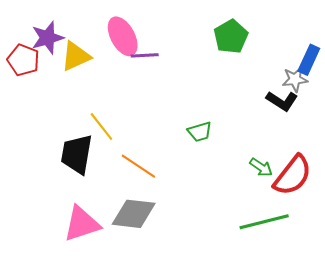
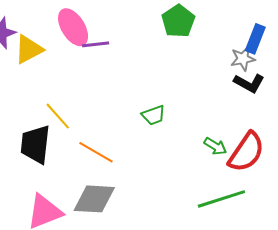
black L-shape: (282, 101) -> (249, 83), moved

